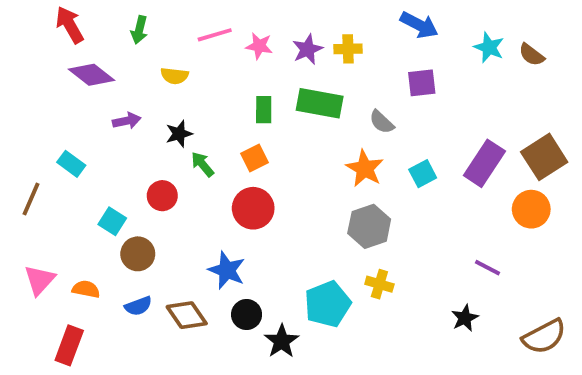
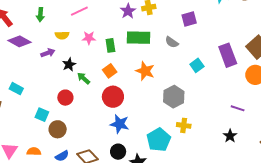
pink star: (259, 46) -> (89, 38), moved
purple arrow: (127, 121) -> (48, 53), moved
purple rectangle: (484, 163) -> (228, 55), turned -45
orange star: (365, 168) -> (145, 71), moved
blue star: (227, 270) -> (120, 124), moved

